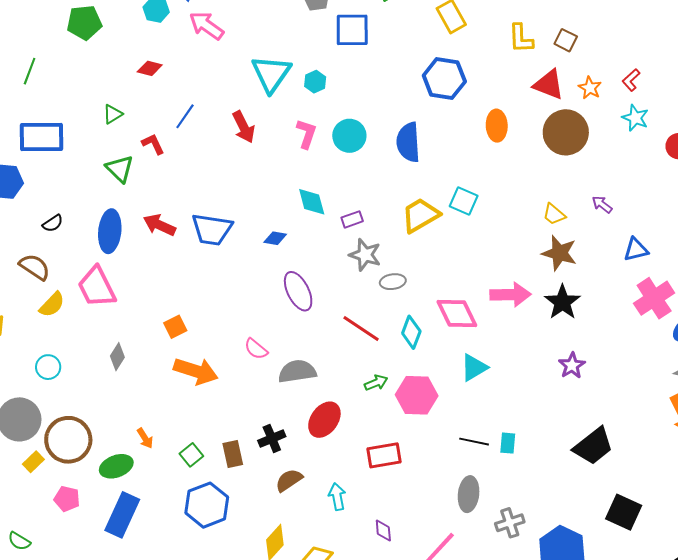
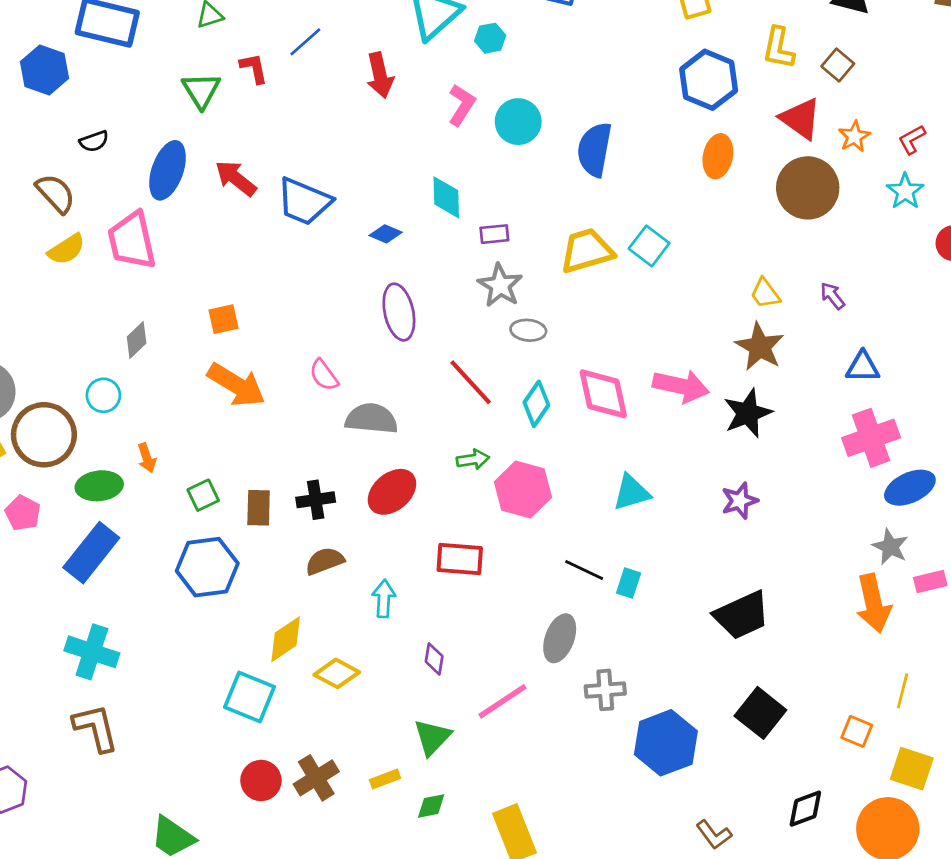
blue hexagon: (444, 78) -> (709, 80), moved
cyan circle: (48, 367) -> (103, 395), moved
cyan triangle: (474, 368) -> (631, 492), moved

